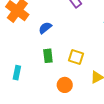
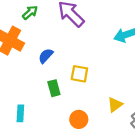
yellow square: (76, 57) -> (79, 74), moved

